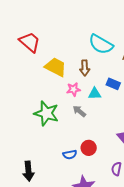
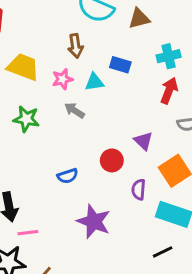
yellow trapezoid: (56, 67) -> (23, 67), moved
green star: (46, 113) -> (26, 119), size x0.7
red circle: (89, 148) -> (112, 160), moved

